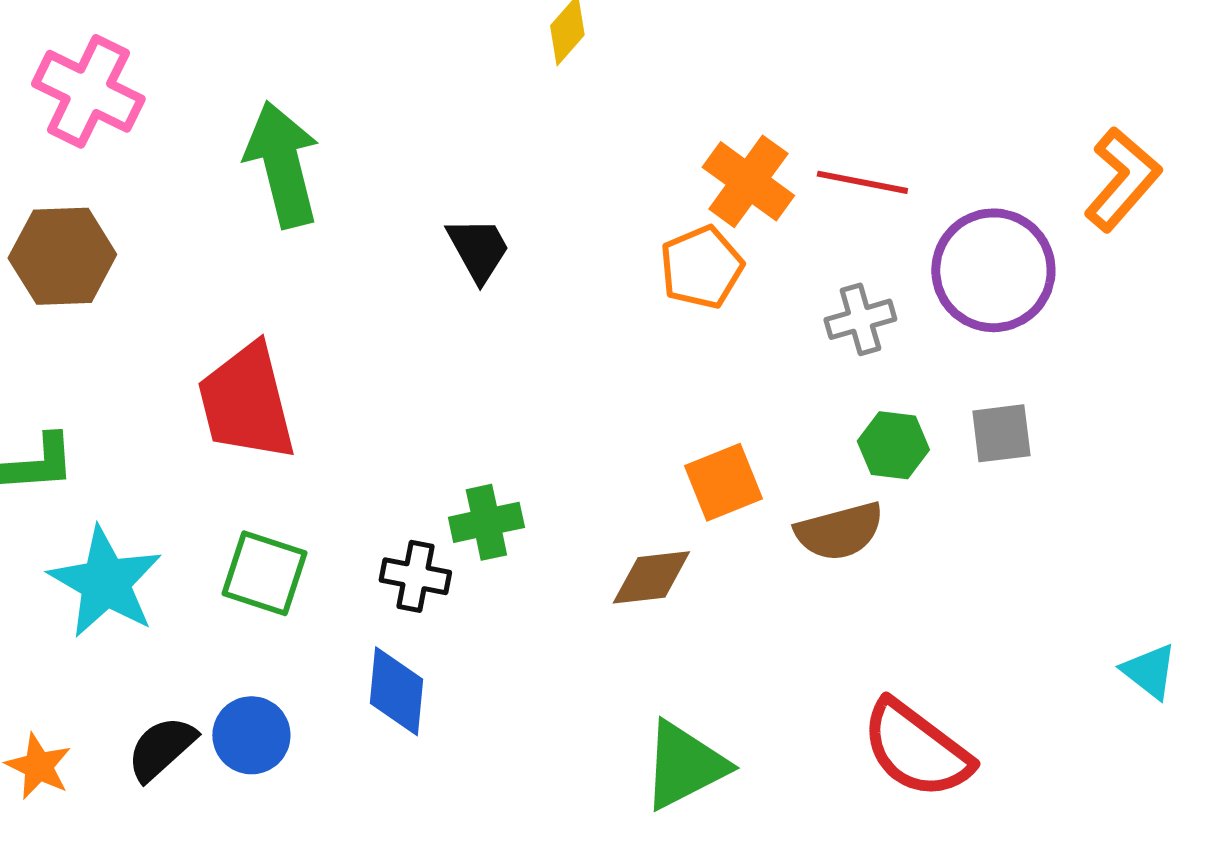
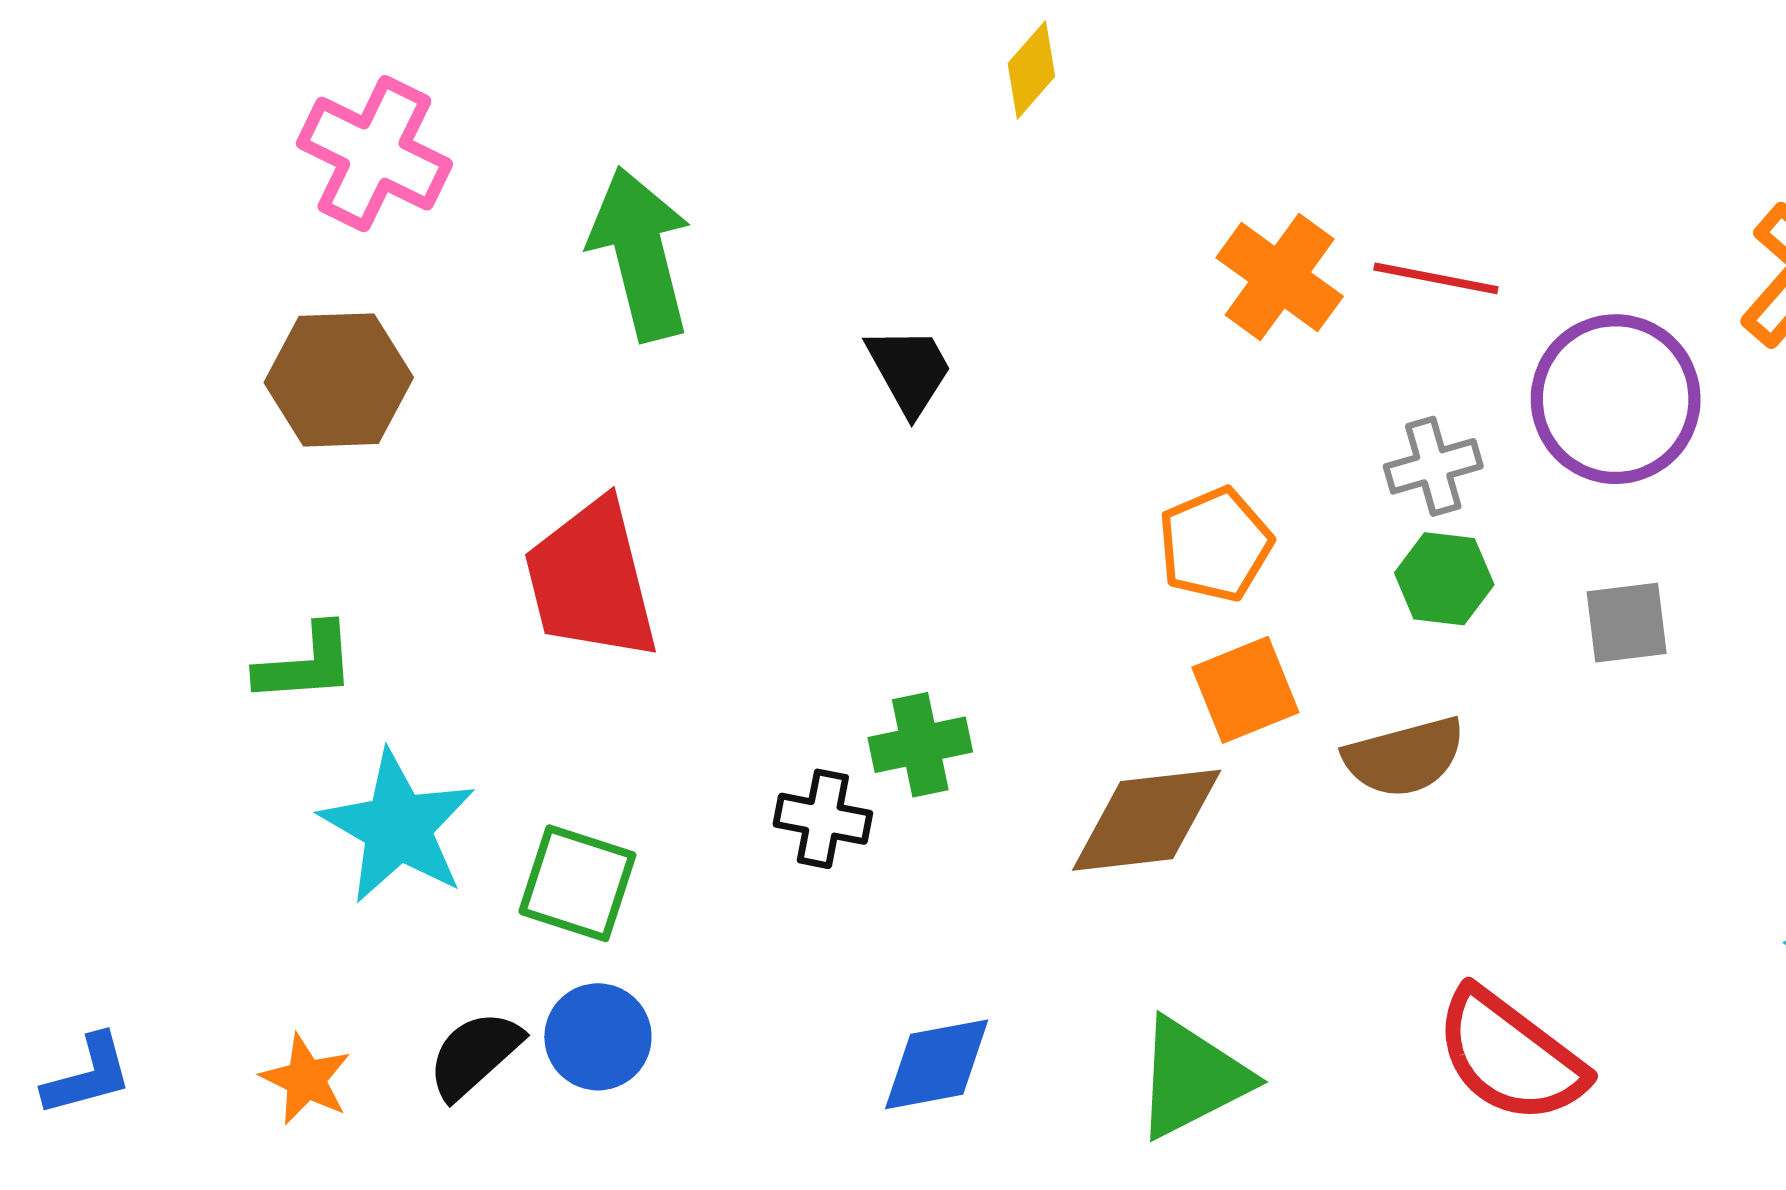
orange pentagon: (701, 267) -> (1215, 544), moved
green hexagon: (893, 445) -> (1444, 579), moved
green square: (264, 573) -> (577, 883), moved
brown diamond: (651, 577) -> (1147, 820), size x1.4
blue diamond: (396, 691) -> (937, 1064), moved, turned 74

